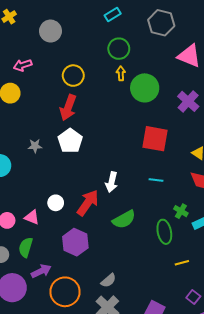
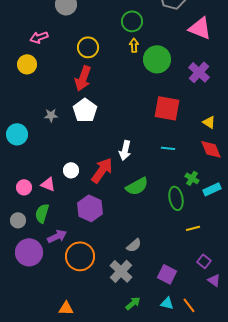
gray semicircle: (108, 280) -> (134, 245), moved

